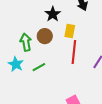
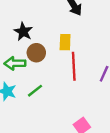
black star: (53, 14) -> (23, 32), moved
green arrow: (26, 42) -> (15, 63), turned -72

